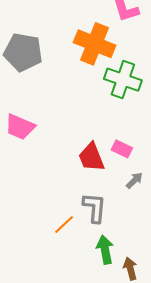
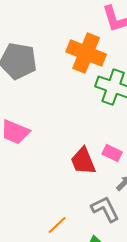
gray L-shape: (95, 208) -> (105, 209), moved, turned -32

